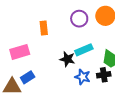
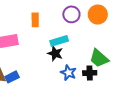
cyan rectangle: (84, 50) -> (59, 41), moved
blue rectangle: (28, 77) -> (12, 77), moved

